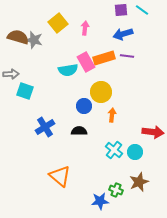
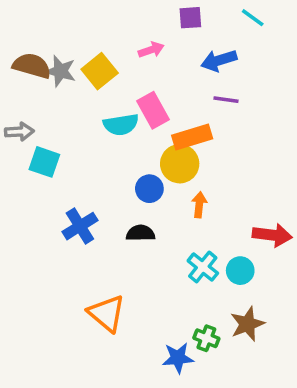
purple square: (121, 10) -> (190, 18), moved
yellow square: (58, 23) -> (100, 71), moved
pink arrow: (85, 28) -> (151, 50), turned 64
orange rectangle: (104, 58) -> (192, 137), moved

